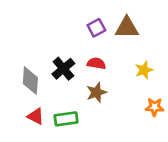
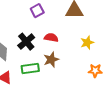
purple square: (96, 28) -> (37, 11), moved
green rectangle: (66, 119) -> (30, 69), moved

